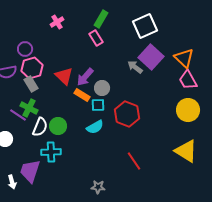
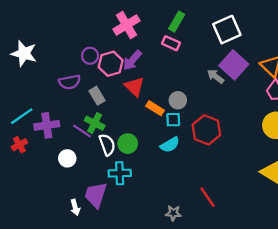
pink cross: (57, 22) -> (127, 25), size x1.6
pink rectangle: (96, 38) -> (171, 43), turned -35
pink hexagon: (32, 68) -> (111, 64), moved
purple arrow: (85, 77) -> (132, 60), moved
white semicircle: (40, 127) -> (107, 145), turned -42
red line: (134, 161) -> (207, 197), moved

